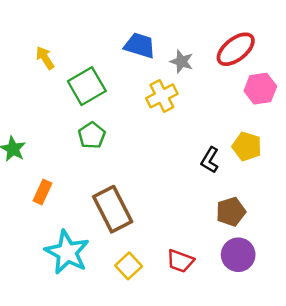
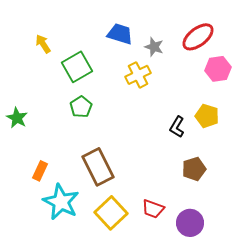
orange rectangle: (42, 192) -> (40, 171), moved
purple circle: (238, 255) -> (190, 223), moved
yellow square: (129, 266) -> (111, 213), size x1.5

